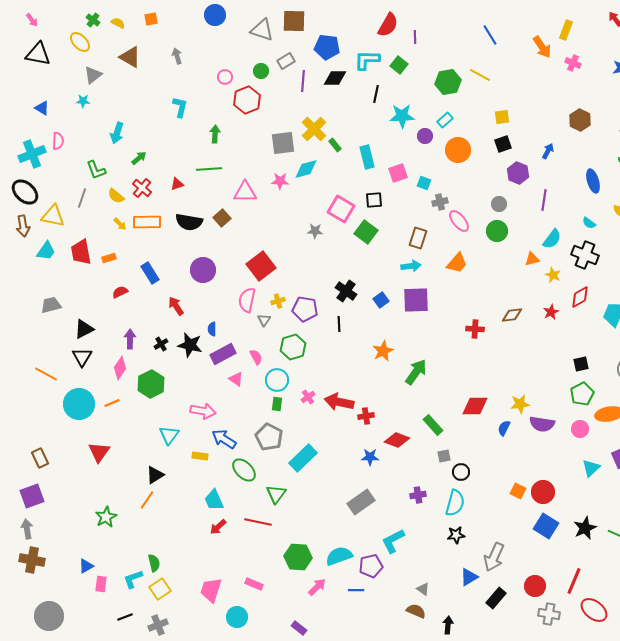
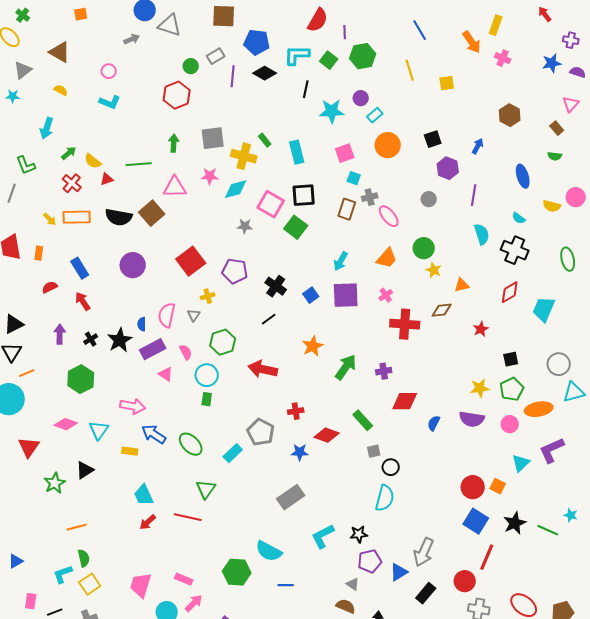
yellow semicircle: (118, 23) -> (61, 90), moved
gray triangle: (262, 30) -> (170, 25), moved
gray arrow: (177, 56) -> (132, 39), moved, turned 84
yellow line: (480, 75) -> (410, 70), turned 45
pink circle: (225, 77) -> (109, 71), moved
black diamond: (335, 78) -> (265, 73), turned 30
green hexagon: (448, 82) -> (363, 56), moved
cyan L-shape: (180, 107) -> (110, 102), turned 100
yellow square: (502, 117) -> (447, 83), moved
yellow cross: (314, 129) -> (244, 156), moved, turned -30
green arrow: (215, 134) -> (174, 143), moved
purple circle: (425, 136) -> (361, 98), moved
cyan diamond: (306, 169) -> (236, 189), moved
pink square: (398, 173) -> (345, 153), moved
yellow semicircle: (116, 196) -> (93, 161), moved
black square: (374, 200) -> (304, 195), size x1.4
brown square: (222, 218) -> (152, 213), size x1.4
green circle: (497, 231) -> (424, 248), moved
brown rectangle: (418, 238) -> (347, 209), moved
cyan semicircle: (552, 239) -> (482, 234), turned -55
orange rectangle: (109, 258) -> (39, 253), turned -64
orange triangle: (532, 259) -> (462, 285), moved
cyan arrow: (411, 266) -> (341, 261), turned 126
yellow star: (553, 275) -> (434, 270), moved
pink semicircle: (247, 300) -> (167, 315), moved
red arrow: (176, 306) -> (83, 301), moved
purple pentagon: (305, 309) -> (235, 271), moved
red star: (551, 312) -> (481, 329), moved
black line: (339, 324) -> (269, 319), turned 56
red cross: (475, 329) -> (405, 324), size x1.6
black star: (190, 345) -> (120, 340), turned 30
pink diamond: (120, 368) -> (66, 424), moved, turned 75
pink cross: (308, 397) -> (386, 295), moved
red arrow: (339, 402) -> (263, 369), moved
orange line: (112, 403) -> (27, 373), moved
yellow star: (520, 404) -> (480, 388), moved
gray pentagon: (269, 437) -> (261, 432), moved
cyan rectangle: (303, 458) -> (233, 453), size x0.7
green ellipse: (244, 470) -> (191, 444), moved
orange square: (518, 491) -> (498, 486), moved
purple cross: (418, 495) -> (384, 371), moved
orange line: (147, 500) -> (77, 527), moved, turned 42
green star: (106, 517) -> (55, 483), moved
black star: (456, 535) -> (359, 534), moved
cyan semicircle: (339, 556) -> (269, 551), turned -132
green hexagon: (298, 557) -> (237, 572), moved
purple pentagon: (371, 566) -> (370, 561), moved
red line: (574, 581) -> (487, 557), moved
pink rectangle: (101, 584) -> (31, 601), moved
pink arrow: (317, 587) -> (194, 603), moved

